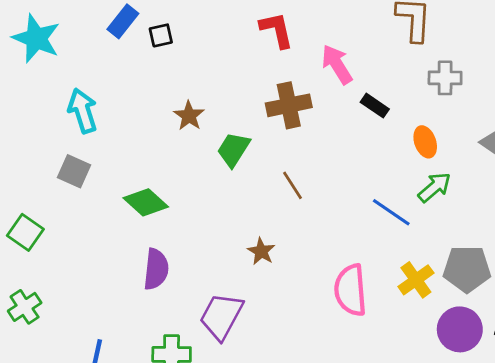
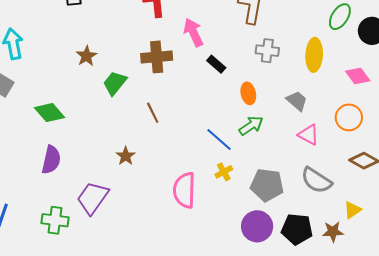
yellow cross: (416, 280) -> (224, 172), moved, size x0.7

